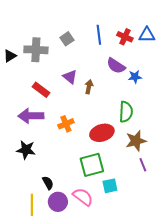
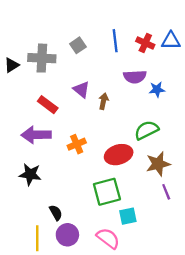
purple semicircle: (116, 66) -> (135, 77), turned -36
green semicircle: (126, 112) -> (146, 130), turned -120
pink semicircle: (83, 197) -> (108, 238), moved

